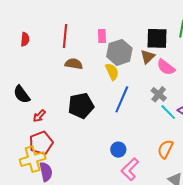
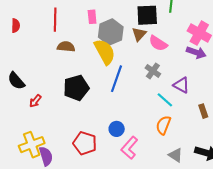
yellow semicircle: (112, 72) -> (105, 52), size x1.5
cyan line: (168, 112) -> (165, 100), moved
red pentagon: (41, 143) -> (85, 143), moved, turned -30

